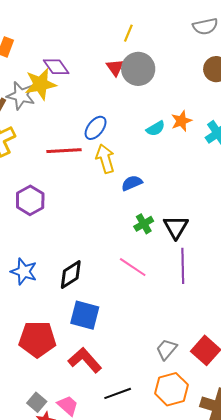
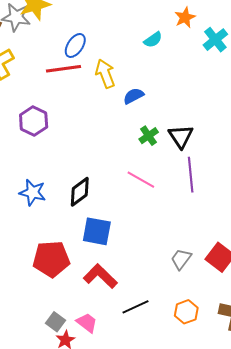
orange star: (181, 121) -> (185, 17), moved
blue ellipse: (96, 128) -> (75, 46), moved
orange hexagon: (171, 389) -> (186, 312), moved, size x0.7

